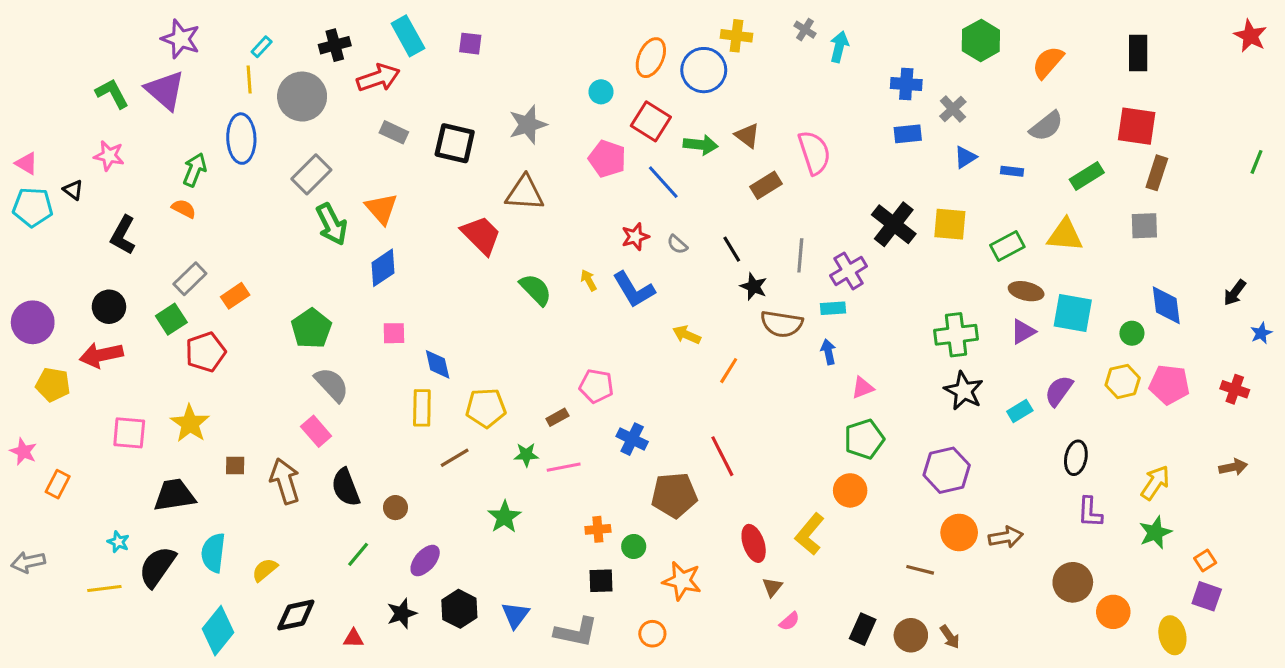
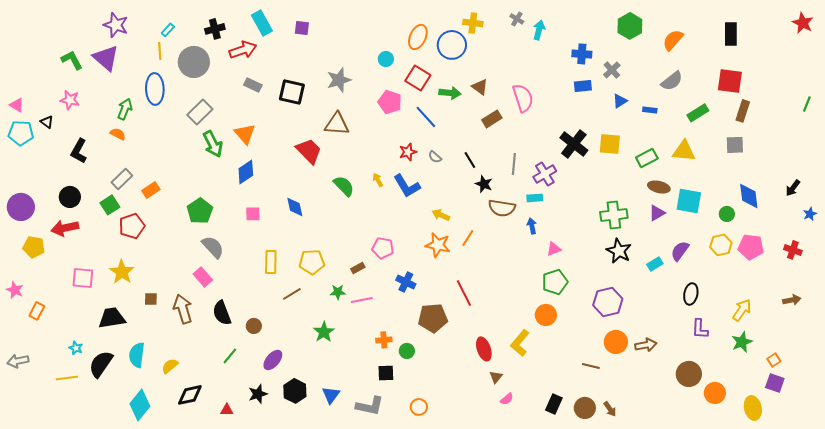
blue diamond: (438, 364) -> (295, 207), moved
orange star: (682, 581) -> (438, 245), moved

